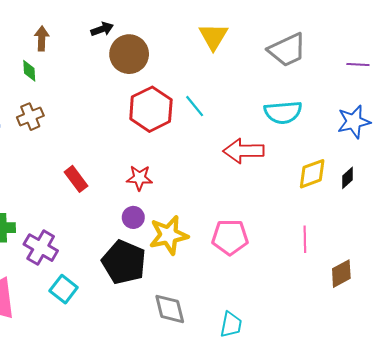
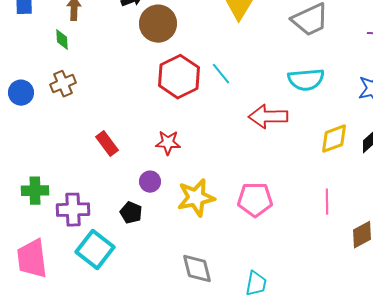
purple circle: (133, 217) -> (150, 182), moved
purple cross: (41, 248) -> (73, 210), turned -32
black pentagon: (124, 262) -> (131, 213), moved, size x0.5
cyan square: (64, 289) -> (95, 250), size x1.4

